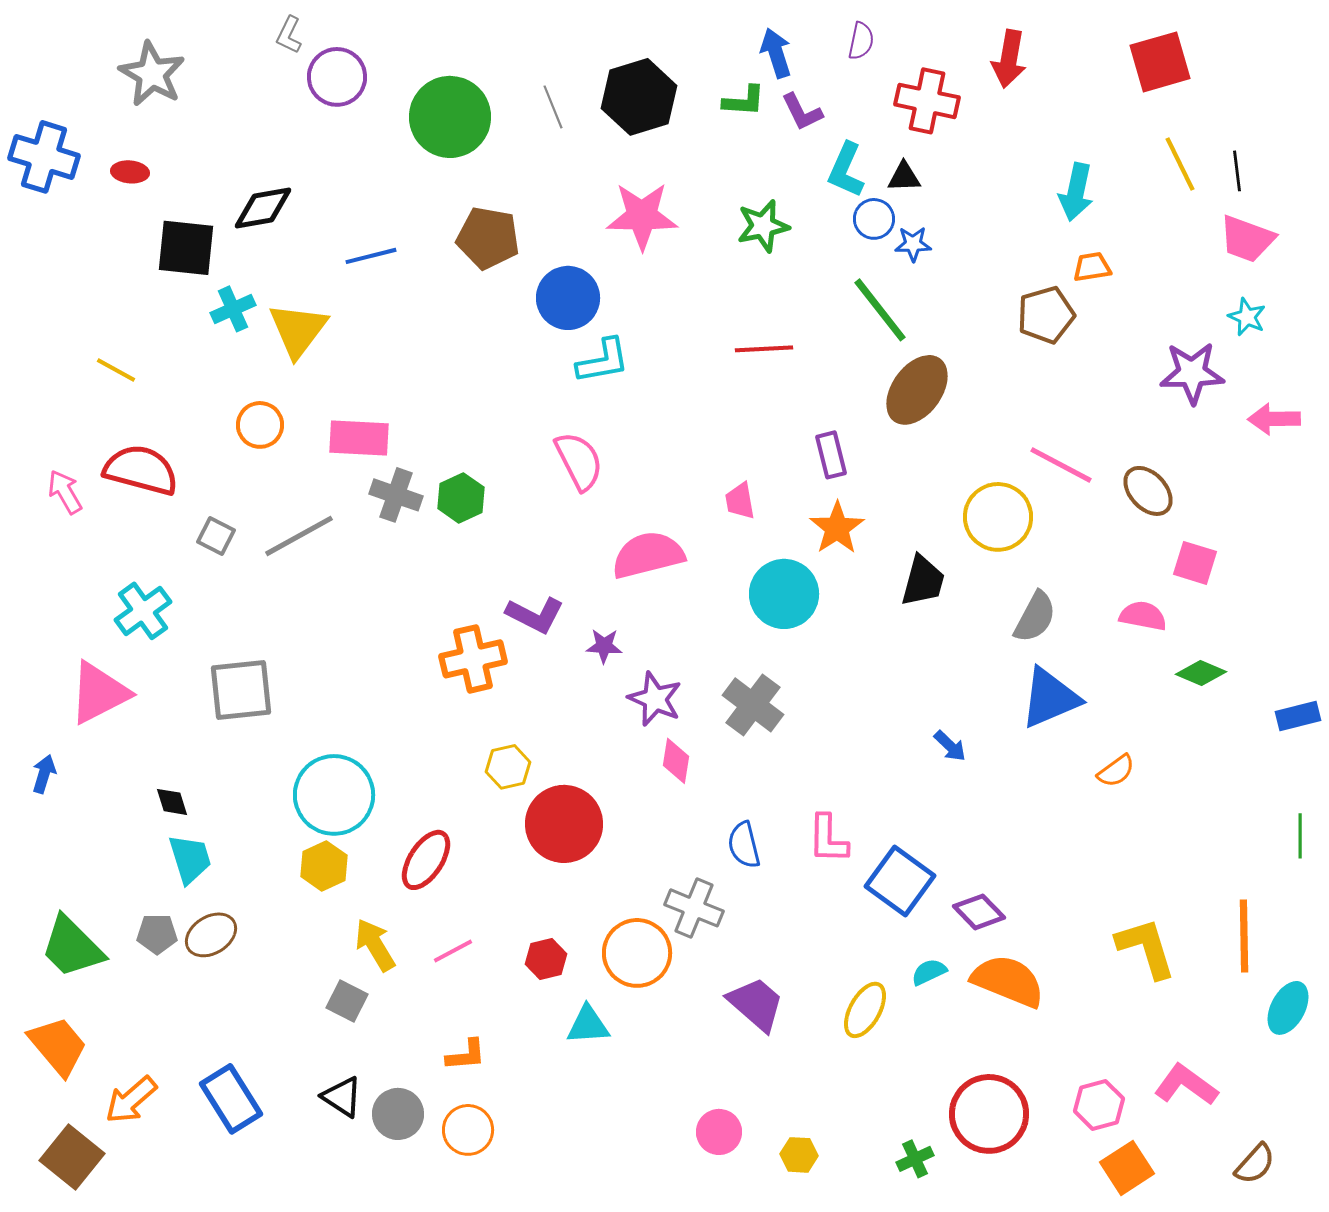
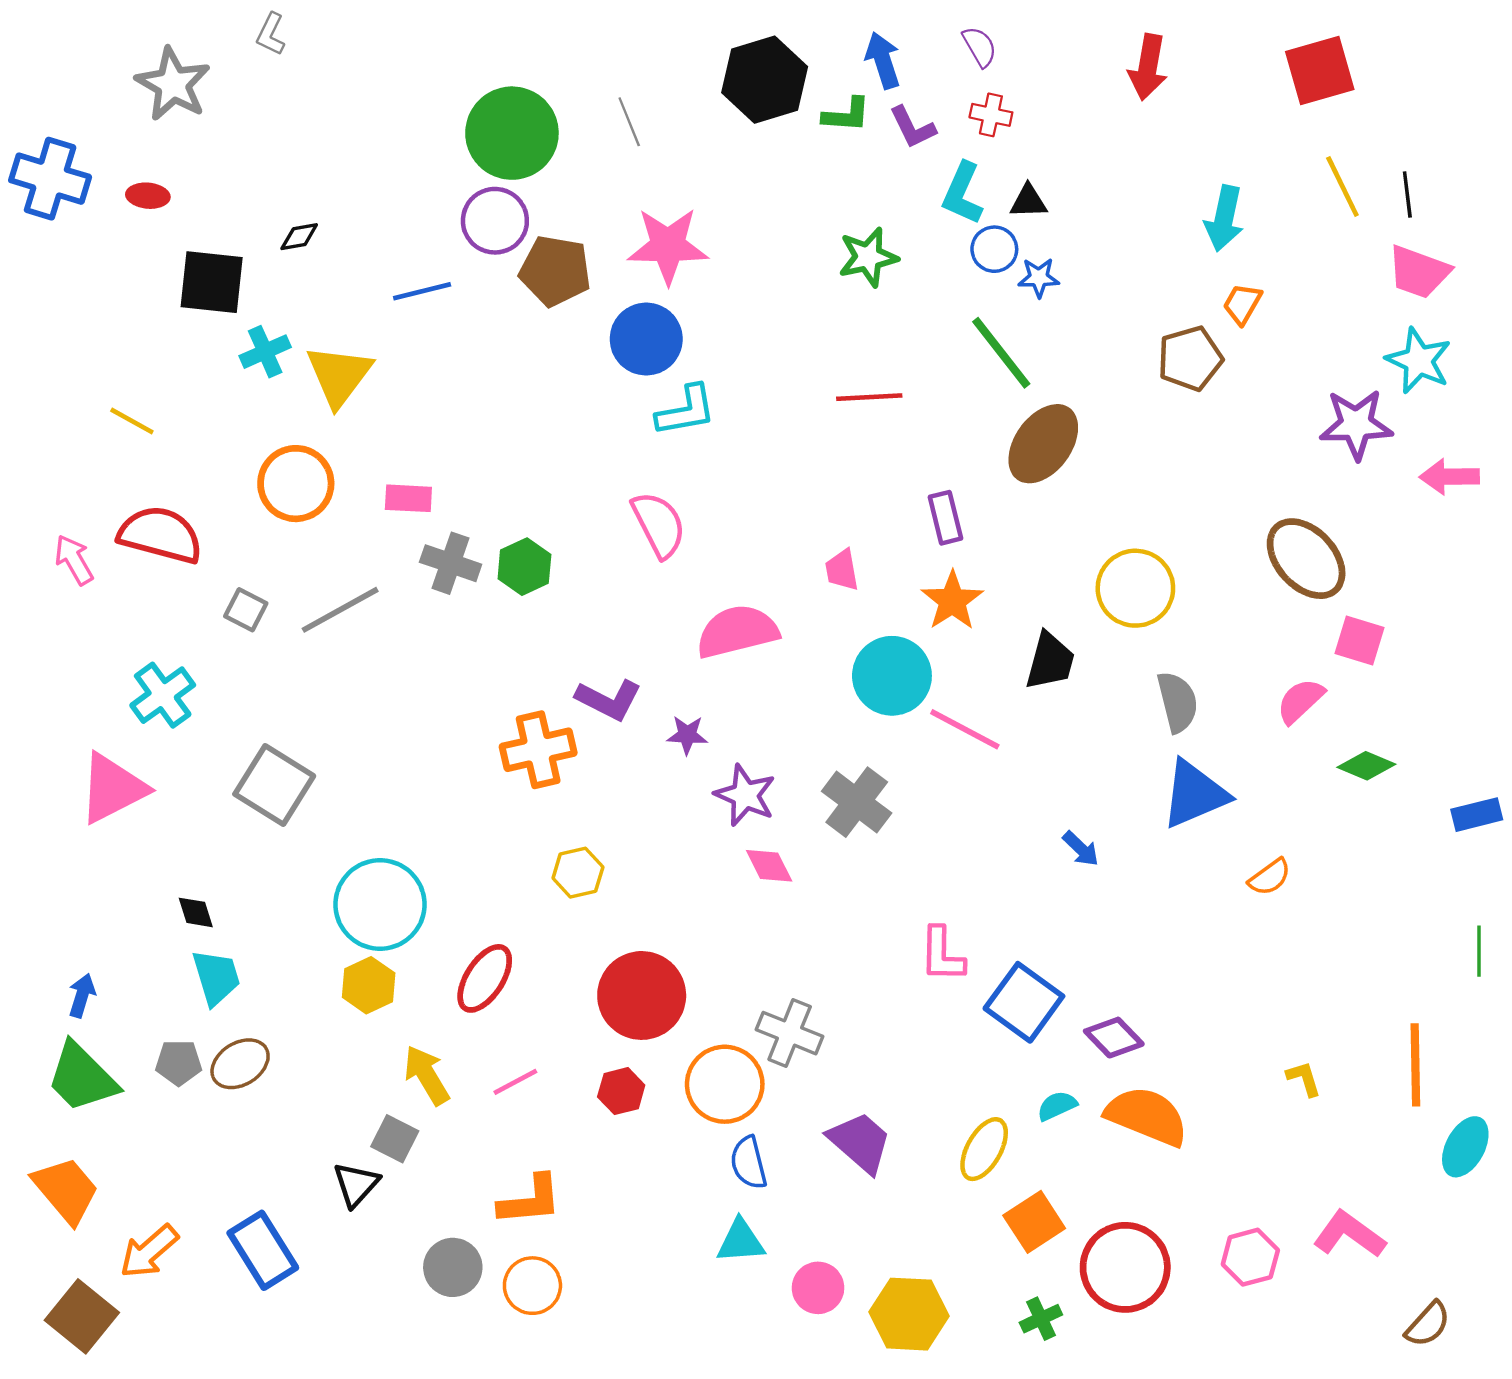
gray L-shape: (289, 35) -> (271, 34), moved
purple semicircle: (861, 41) -> (980, 47), turned -42
purple circle: (337, 77) -> (495, 221), moved
black hexagon: (639, 97) -> (765, 80), moved
red cross: (927, 101) -> (991, 115), moved, size x0.6
black diamond: (263, 208) -> (299, 237), size x0.6
pink star: (642, 216) -> (668, 246), moved
orange trapezoid: (1092, 267) -> (1242, 304), turned -51
cyan star: (1247, 317) -> (1419, 361), size x1.5
orange circle: (260, 425) -> (296, 484), size x1.4
pink rectangle: (359, 438) -> (408, 498), size x0.7
pink line: (1061, 465) -> (965, 729), moved
brown ellipse: (1148, 491) -> (1306, 559), size x1.4
pink semicircle: (1143, 616) -> (1300, 701), turned -54
gray semicircle: (1035, 617) -> (1178, 702), turned -42
gray square: (241, 690) -> (274, 785), turned 38
pink diamond: (676, 761) -> (769, 866), turned -36
blue arrow: (44, 774) -> (82, 995), moved
red circle: (564, 824) -> (642, 995), moved
blue semicircle: (744, 845) -> (749, 1163), moved
yellow L-shape: (1146, 948) -> (1304, 1079), size x0.5
cyan triangle: (588, 1025) -> (741, 1241), moved
orange L-shape: (466, 1055) -> (530, 1200), size x1.4
black triangle: (342, 1097) -> (356, 1184), moved, turned 39
yellow hexagon: (799, 1155) -> (909, 1314), size x1.8
orange square: (1127, 1168) -> (1034, 1222), moved

